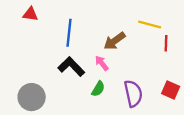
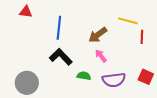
pink arrow: (102, 63) -> (101, 56), moved
green semicircle: (98, 89) -> (84, 76), turned -112
purple semicircle: (133, 94) -> (114, 80), turned 95

